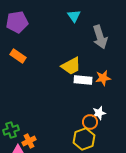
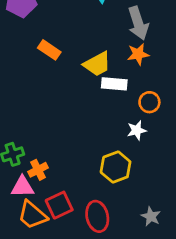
orange rectangle: (18, 56) -> (49, 50), moved
orange star: (103, 78) -> (138, 54), moved
orange circle: (90, 122) -> (149, 102), moved

